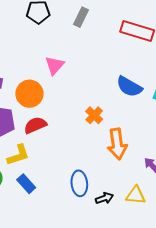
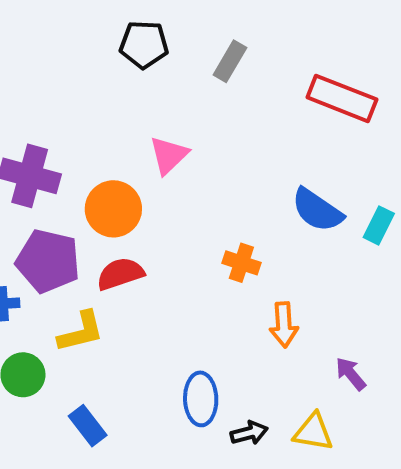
orange cross: (94, 115) -> (241, 263), turned -30
orange arrow: (117, 144) -> (284, 325), size x0.7
blue rectangle: (26, 184) -> (88, 426), moved

